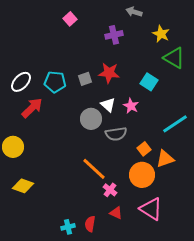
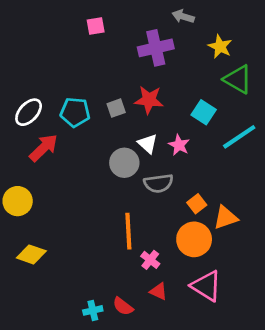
pink square: (70, 19) -> (96, 26), turned 32
purple cross: (114, 35) -> (156, 48), size x1.4
cyan line: (175, 124) -> (239, 137), moved
orange line: (94, 169) -> (128, 231), turned 44
red semicircle: (90, 224) -> (123, 306), turned -63

